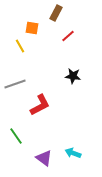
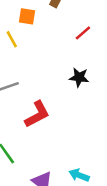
red line: (68, 36) -> (83, 33), moved

